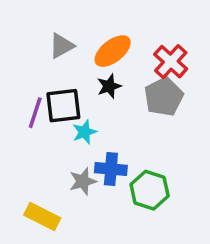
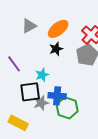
black square: (63, 106) -> (30, 92), moved
purple line: (35, 113) -> (14, 64), turned -54
green hexagon: (150, 190) -> (67, 108), moved

